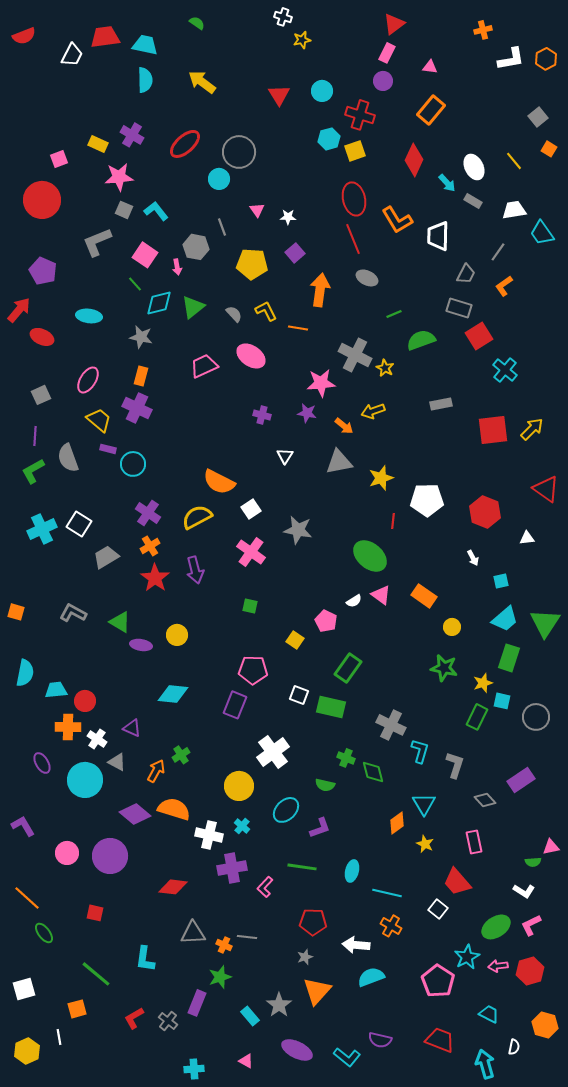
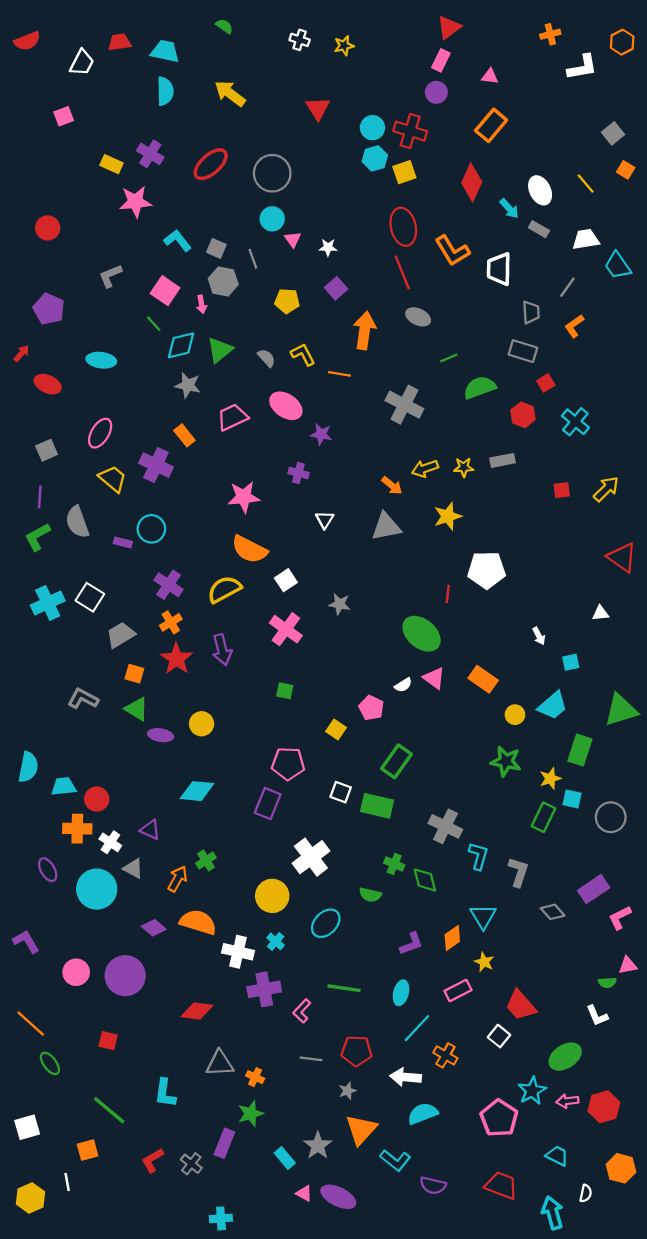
white cross: (283, 17) -> (300, 40), moved
red trapezoid: (105, 37) -> (119, 42), size x0.7
orange hexagon: (546, 59) -> (622, 42), moved
cyan circle: (322, 91) -> (373, 128), moved
pink square: (59, 159) -> (64, 116), moved
cyan circle: (219, 179) -> (272, 219), moved
red circle: (42, 200) -> (48, 228), size x0.6
gray square: (124, 210) -> (216, 248), moved
gray L-shape: (97, 242) -> (110, 276), size x0.7
yellow pentagon: (252, 264) -> (287, 301), size x0.7
gray trapezoid: (466, 274) -> (531, 312), turned -30
red arrow: (19, 310) -> (21, 353), size x0.6
red square: (479, 336) -> (546, 383), size x0.6
gray star: (141, 337) -> (188, 385), moved
yellow star: (385, 368) -> (464, 467), moved, turned -30
orange rectangle: (141, 376) -> (184, 435), moved, turned -54
pink star: (321, 383) -> (244, 497), moved
purple star: (307, 413) -> (321, 434), moved
red square: (493, 430) -> (562, 490), size x0.5
purple rectangle: (108, 449) -> (123, 543), moved
yellow star: (381, 478) -> (448, 516), moved
red hexagon: (485, 512) -> (523, 415), moved, size x0.7
gray star: (298, 530) -> (339, 604), size x0.7
orange square: (16, 612) -> (134, 674), moved
cyan trapezoid: (505, 619) -> (553, 706), moved
green triangle: (545, 623) -> (621, 710), turned 40
purple diamond: (135, 814) -> (154, 928), size x0.7
purple L-shape: (320, 828) -> (411, 944), moved
pink rectangle: (474, 842) -> (458, 990), moved, turned 75
white L-shape: (524, 891) -> (597, 1016), turned 35
cyan line: (387, 893) -> (417, 1028), moved, turned -60
pink L-shape: (531, 925) -> (620, 918), moved
gray line: (247, 937) -> (311, 1059), moved
cyan L-shape: (347, 1057) -> (395, 1160), moved
pink triangle: (246, 1061) -> (304, 1193), moved

